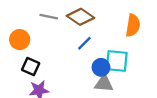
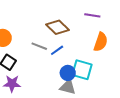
gray line: (49, 17) -> (39, 46), moved

